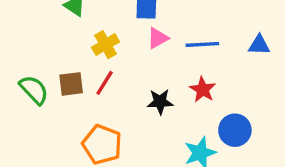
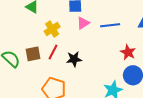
red star: (203, 90) -> (128, 52), moved
black star: (160, 102) -> (74, 59), moved

